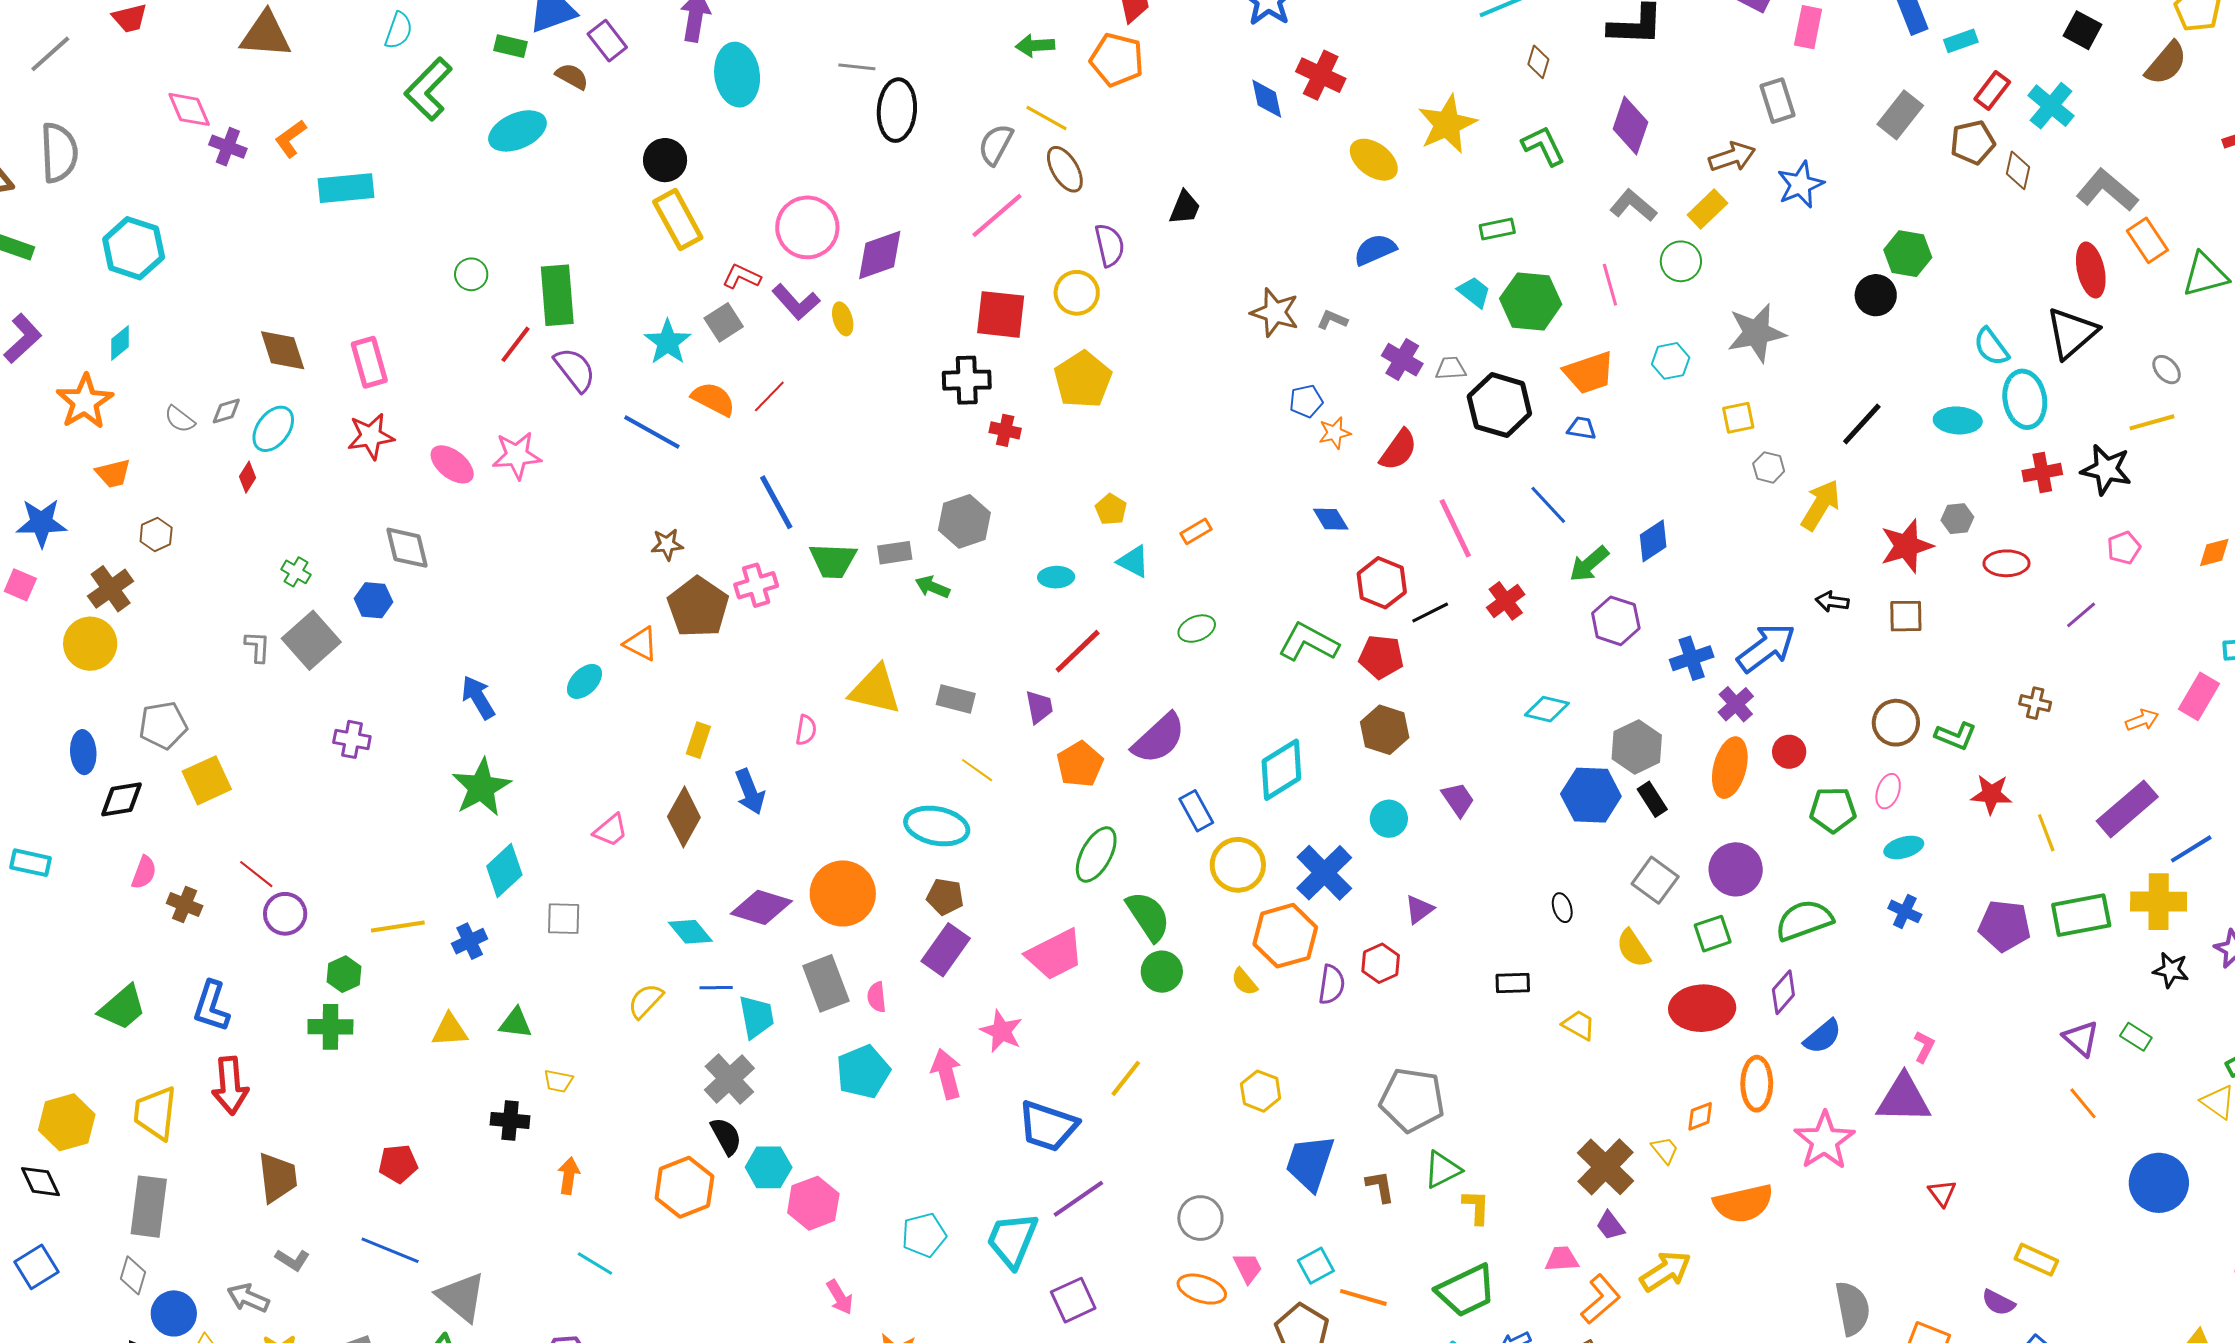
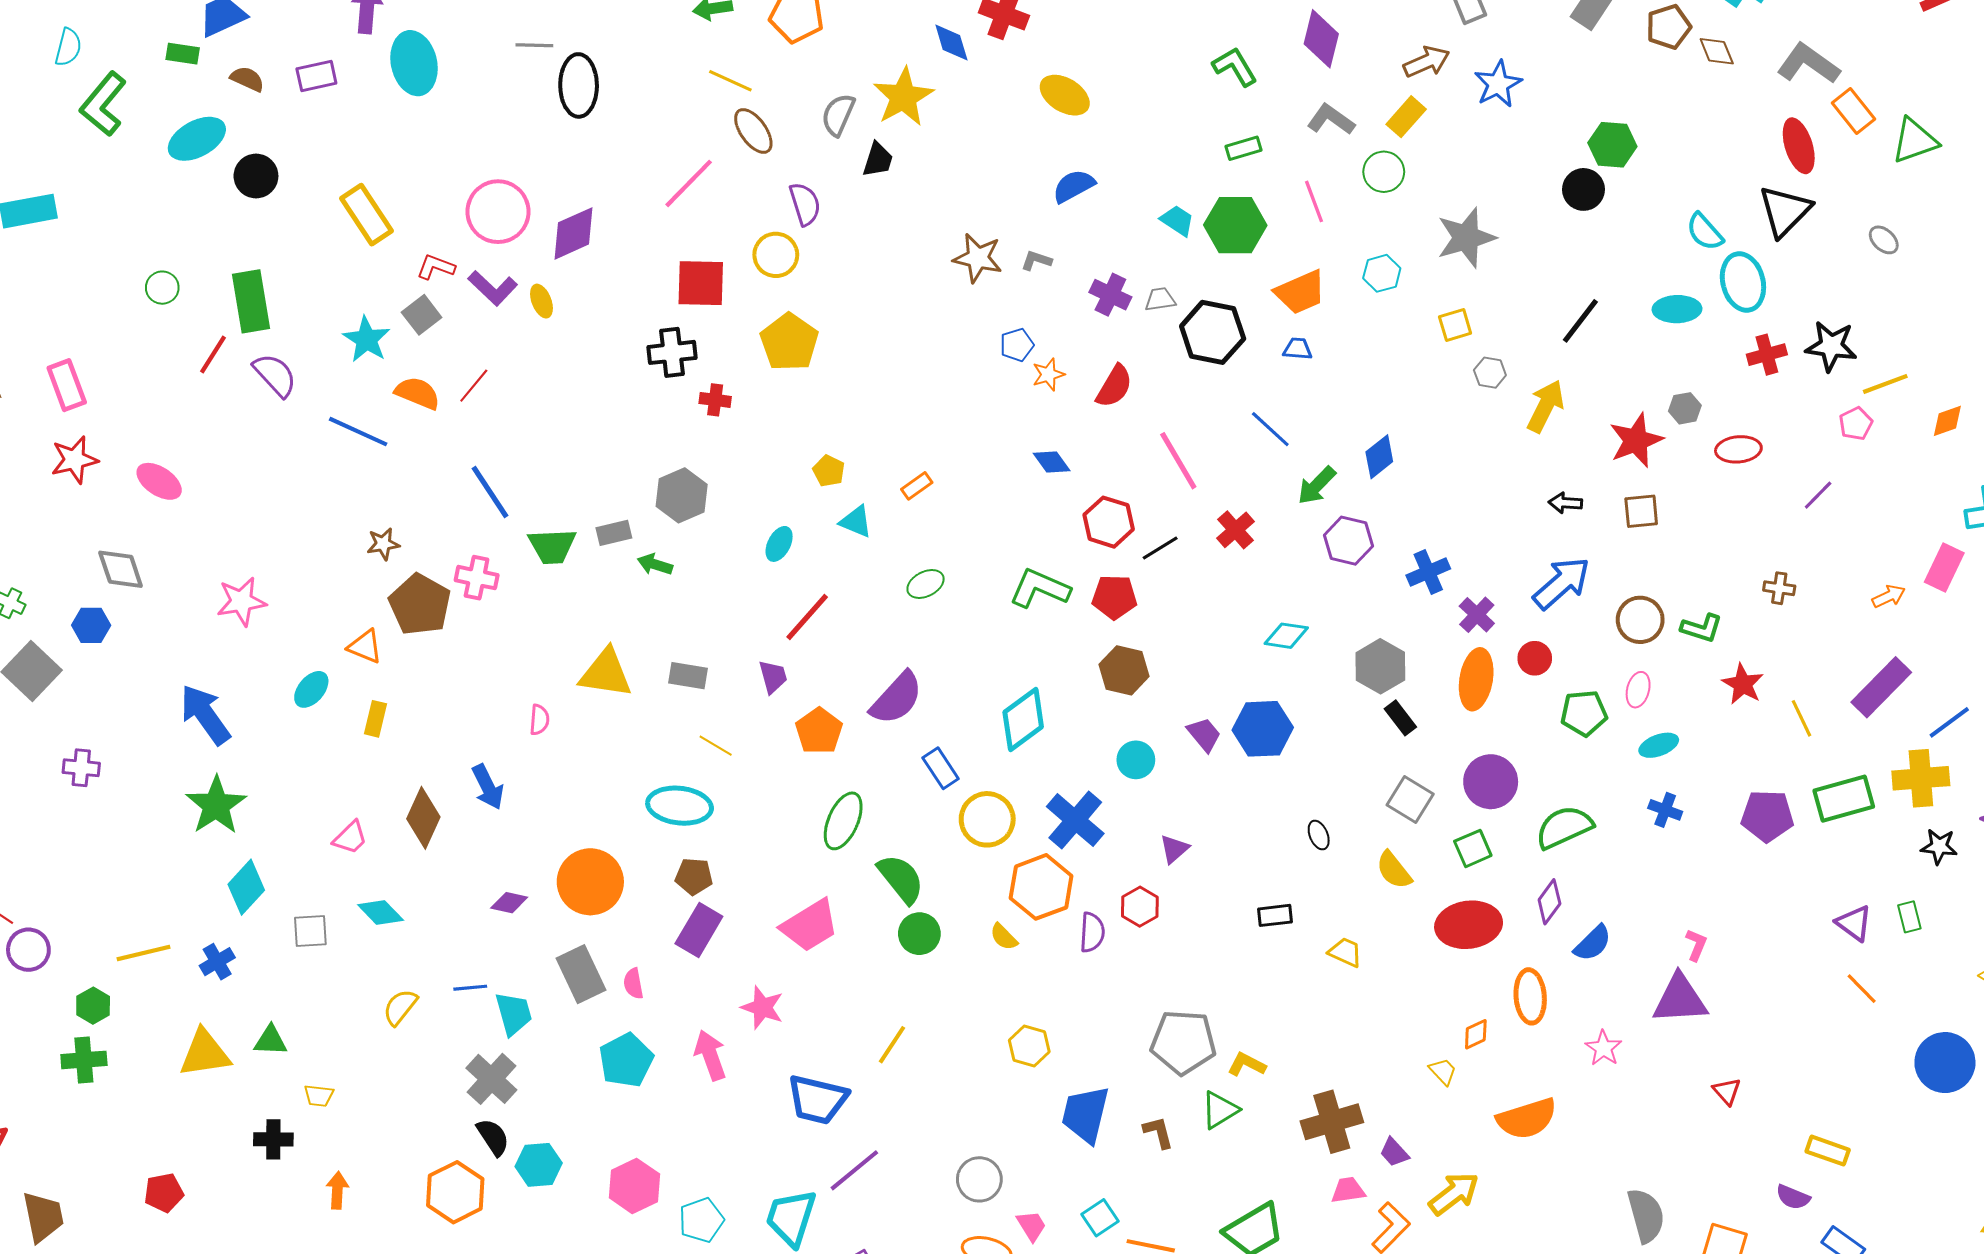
purple rectangle: (607, 41) -> (316, 76), moved, turned -60
yellow star: (1447, 124) -> (903, 97), moved
gray semicircle: (996, 144) -> (838, 115), moved
black circle: (665, 160) -> (256, 176), moved
brown diamond: (2018, 170) -> (1717, 51), turned -30
green rectangle: (1497, 229) -> (1244, 148), moved
yellow line: (2152, 422) -> (1885, 384), moved
pink star: (517, 455) -> (241, 601), moved
cyan ellipse: (1056, 577) -> (779, 544), turned -56
pink cross: (756, 585) -> (477, 578), turned 33
blue arrow: (1766, 648) -> (1562, 583), moved
blue arrow: (478, 697) -> (205, 715), size x1.4
yellow rectangle: (698, 740) -> (376, 719), moved
red star: (1991, 794) -> (1743, 684), turned 30
blue hexagon: (1591, 795) -> (1263, 729), moved
purple diamond: (761, 907) -> (509, 903), size x0.6
cyan diamond: (690, 932) -> (381, 912), moved
yellow triangle: (450, 1030) -> (205, 1053), size x1.4
green rectangle: (2136, 1037) -> (1909, 917), turned 48
pink star: (1824, 1141) -> (1603, 1048), size x0.6
brown cross: (1605, 1167) -> (1332, 1122), moved, turned 34
pink hexagon: (813, 1203) -> (634, 1186), moved
yellow L-shape: (1476, 1207) -> (1247, 1064), moved, turned -60

